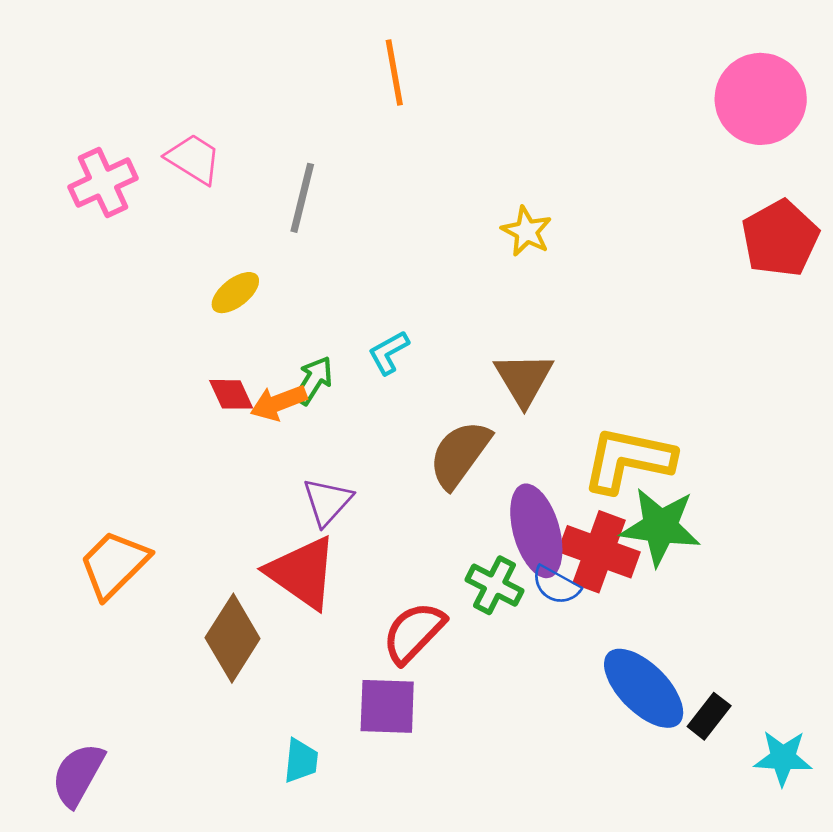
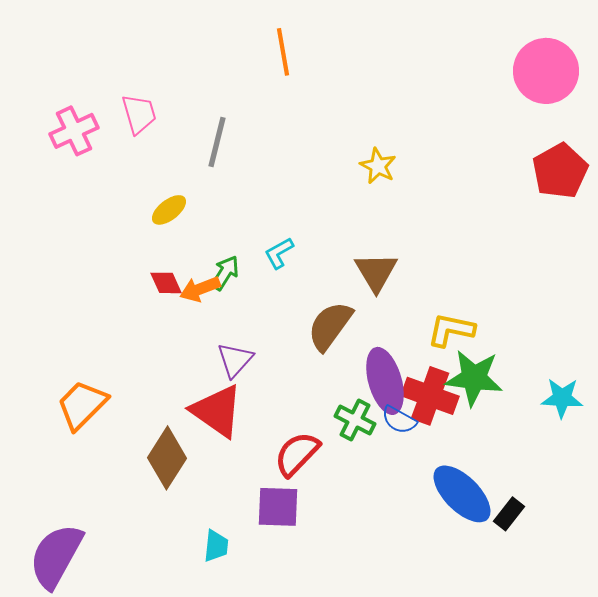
pink trapezoid: (194, 159) -> (139, 114), turned 42
yellow L-shape: (628, 460) -> (451, 330), size x0.7
cyan star: (783, 758) -> (562, 398), moved
purple semicircle: (78, 775) -> (56, 556), size x1.4

